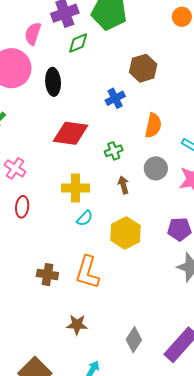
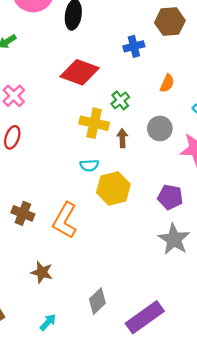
orange semicircle: (153, 125) -> (167, 83), size x0.7
green cross: (114, 151) -> (120, 100), turned -30
yellow cross: (75, 188) -> (94, 123), moved
cyan semicircle: (85, 218) -> (89, 165), moved, turned 30

